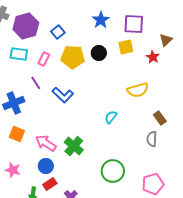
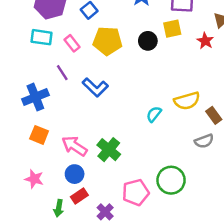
black circle: (99, 53) -> (148, 41), moved
pink rectangle: (44, 59) -> (72, 43), turned -64
yellow semicircle: (138, 90) -> (187, 101), moved
gray semicircle: (152, 139) -> (204, 141), turned -112
green circle: (113, 171) -> (171, 180), moved
pink pentagon: (153, 184) -> (136, 192), moved

